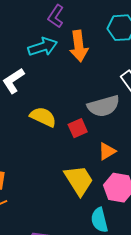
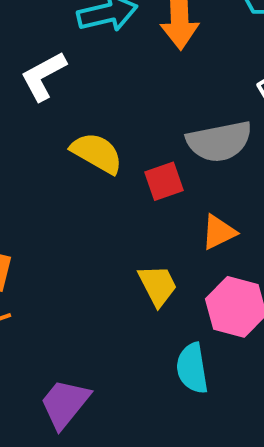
yellow trapezoid: (79, 180) -> (158, 285), size x0.7

